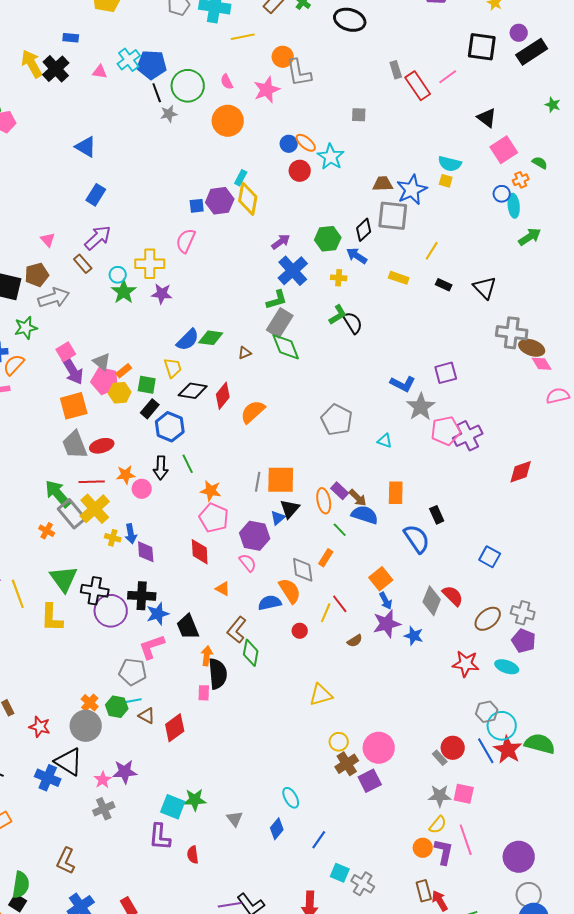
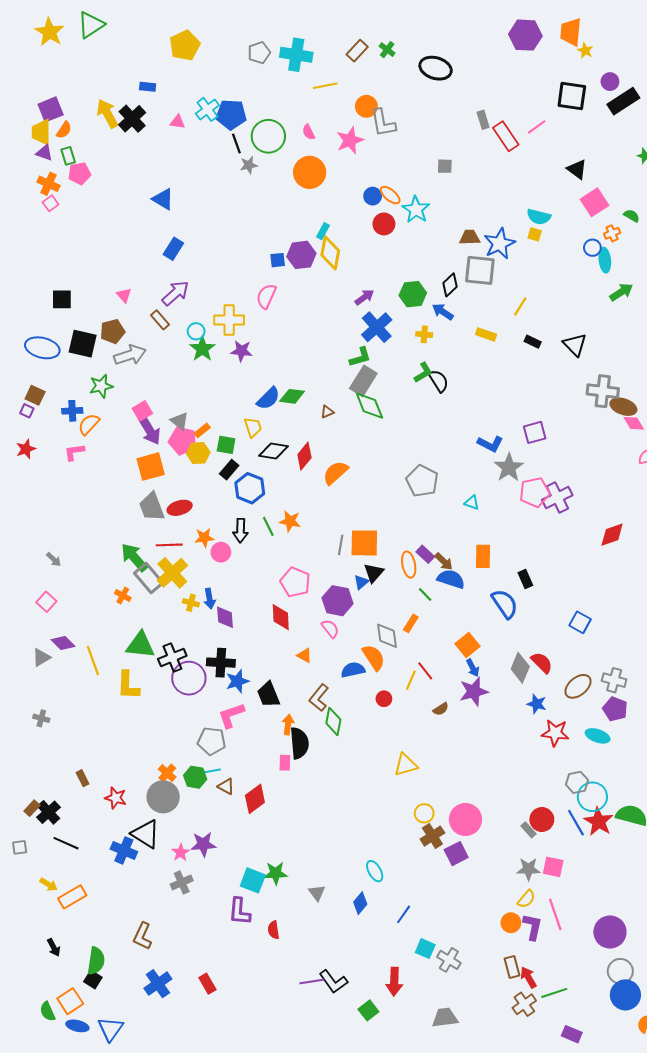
orange star: (211, 491) -> (290, 521), moved
green triangle: (64, 579) -> (140, 645), turned -48
black cross: (95, 591) -> (172, 657), turned -32
blue star: (414, 636) -> (537, 704), moved

